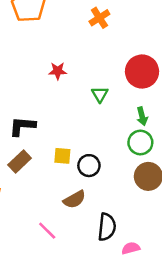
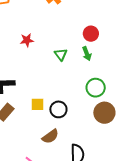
red circle: (142, 72) -> (91, 34), size x0.6
green arrow: (142, 116) -> (87, 54), moved

